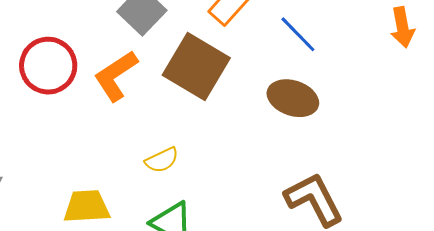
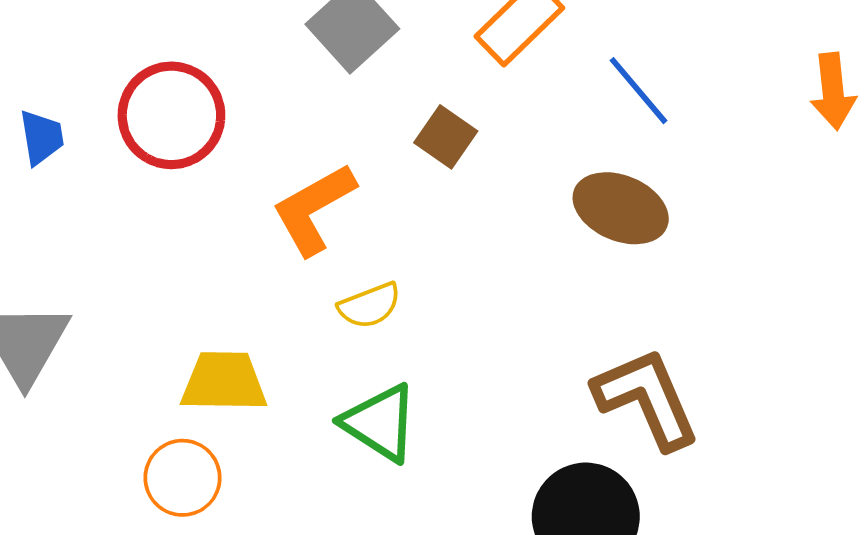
brown square: (196, 67) -> (446, 137), size x0.5
orange L-shape: (116, 76) -> (314, 209), moved

